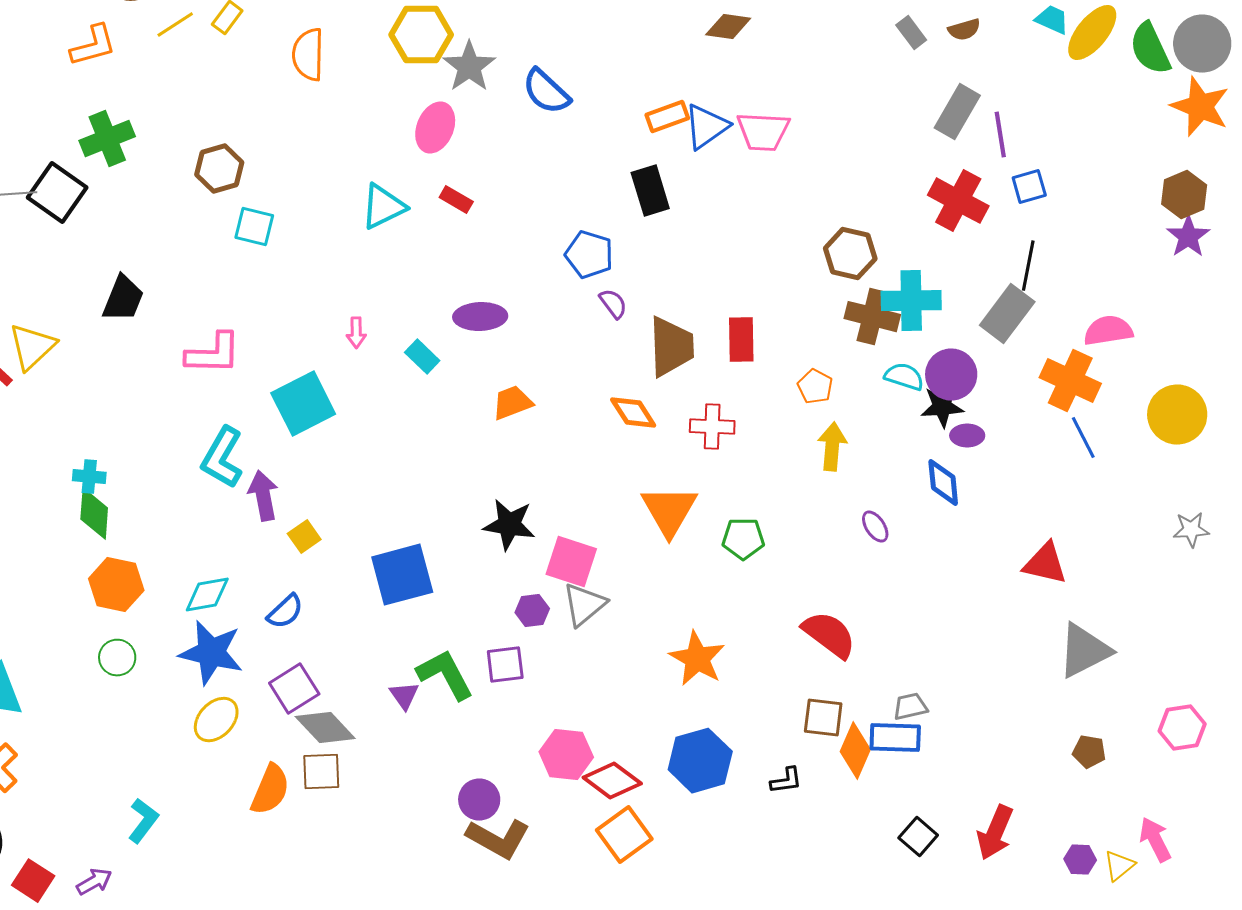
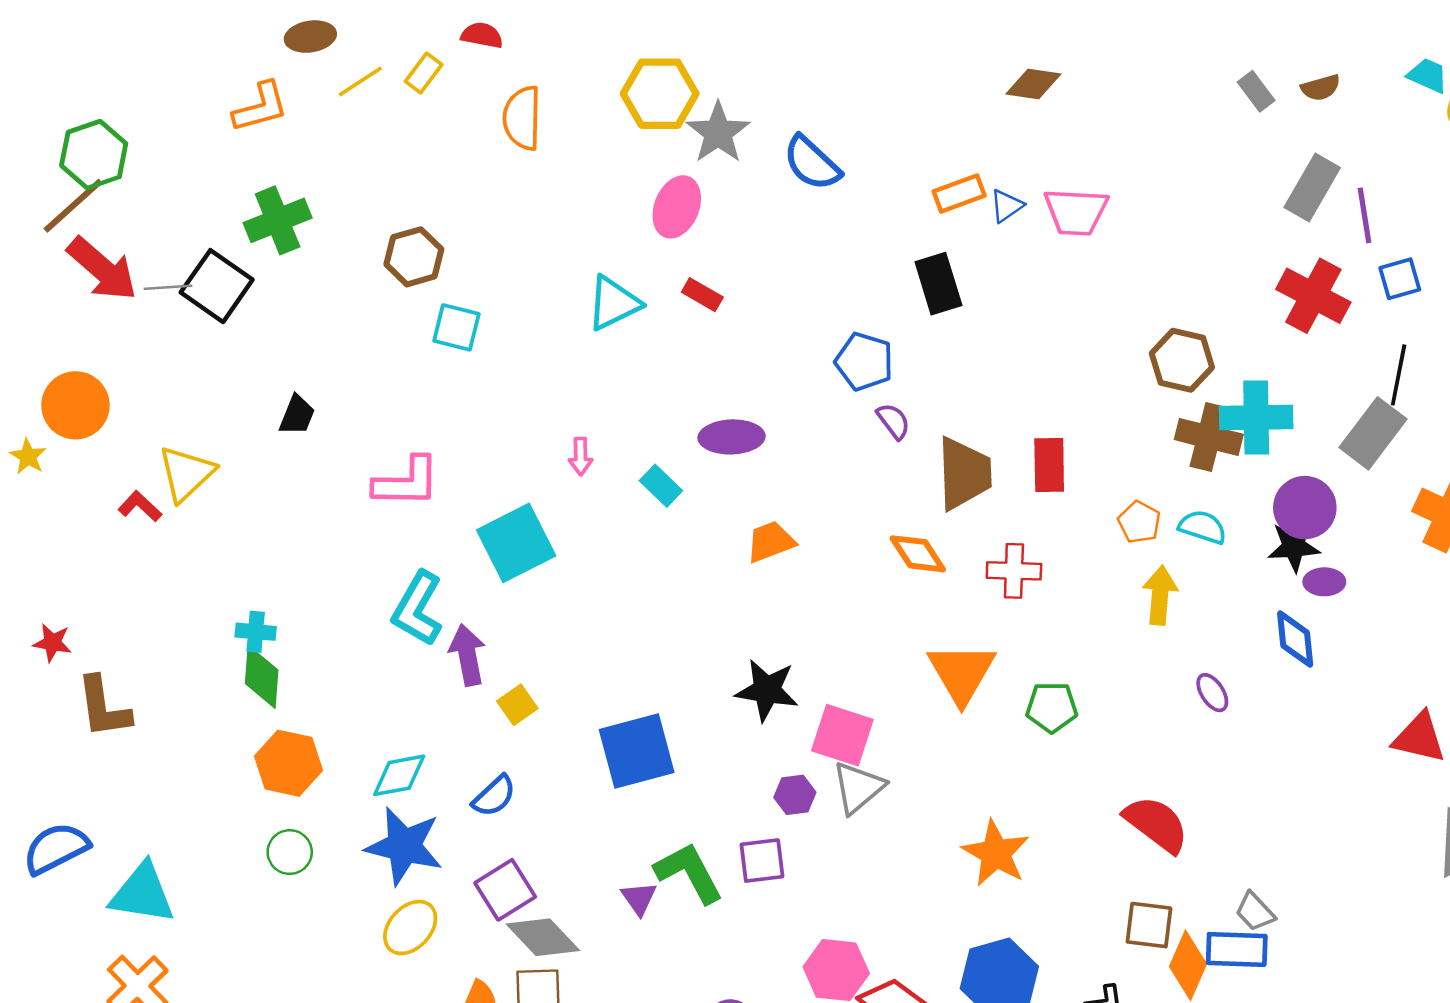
blue triangle: (706, 127) -> (1007, 206), size x0.6
black trapezoid: (123, 299) -> (297, 415), size x0.7
cyan semicircle: (904, 377) -> (1203, 527), moved
gray trapezoid: (910, 707) -> (1255, 912), turned -120

